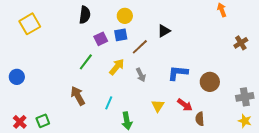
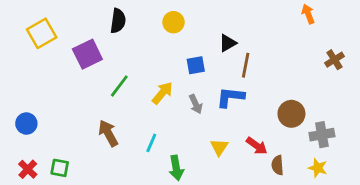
blue square: (121, 35) -> (196, 65), moved
purple square: (101, 39) -> (87, 54), moved, size x1.5
brown line: (140, 47) -> (246, 65), moved, turned -36
blue L-shape: (178, 73) -> (230, 97), moved
blue circle: (17, 77) -> (26, 124), moved
gray cross: (245, 97) -> (322, 135), moved
green square: (43, 121) -> (60, 168), turned 32
yellow star: (245, 121) -> (318, 168), moved

